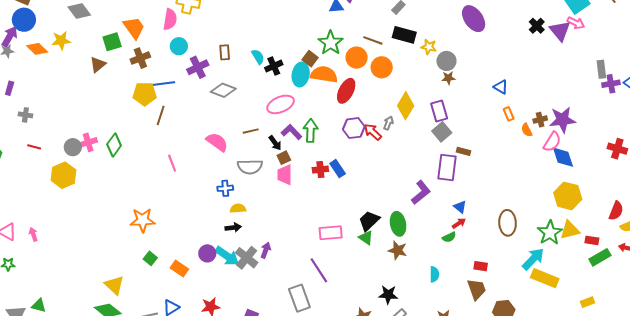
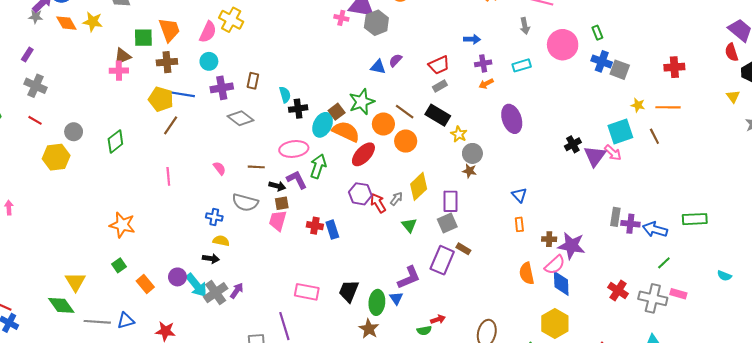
gray rectangle: (601, 69) -> (615, 217), moved
gray cross: (25, 115) -> (36, 86), size x1.5
orange semicircle: (527, 130) -> (527, 273), moved, size x1.5
green arrow: (311, 131) -> (318, 166), moved
pink cross: (88, 142) -> (119, 71), moved
pink semicircle: (217, 142) -> (219, 168), size x0.6
black arrow: (275, 143) -> (277, 186), turned -56
blue triangle: (460, 207) -> (396, 298), moved
black trapezoid: (369, 221) -> (349, 291), turned -40
green triangle: (366, 238) -> (409, 225), moved

